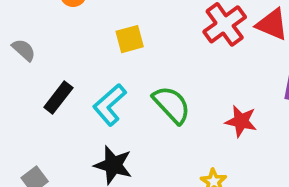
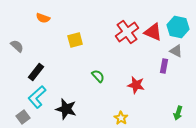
cyan L-shape: (110, 105) -> (37, 97), moved
green semicircle: (172, 105) -> (98, 76), size x0.6

